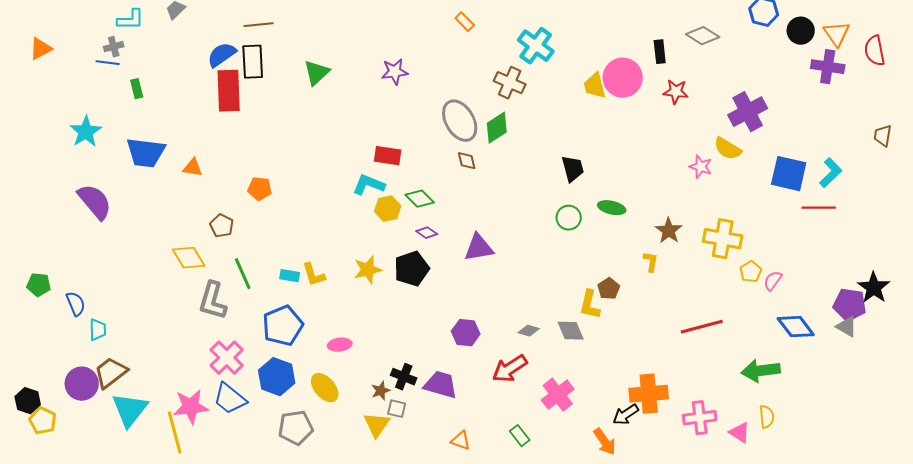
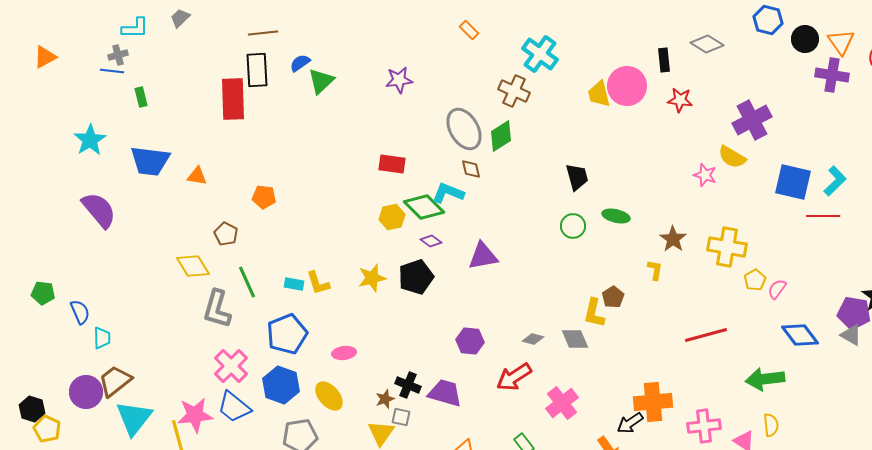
blue semicircle: (222, 55) -> (300, 63), moved, size x0.7
cyan L-shape: (369, 185) -> (448, 193), moved
green diamond: (420, 199) -> (424, 207), size x1.4

